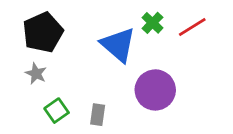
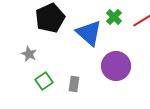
black pentagon: (43, 32) -> (50, 18), moved

